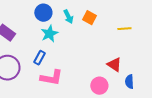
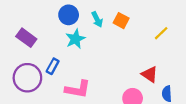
yellow line: (124, 29) -> (161, 33), turned -40
blue rectangle: (39, 58) -> (53, 66), moved

